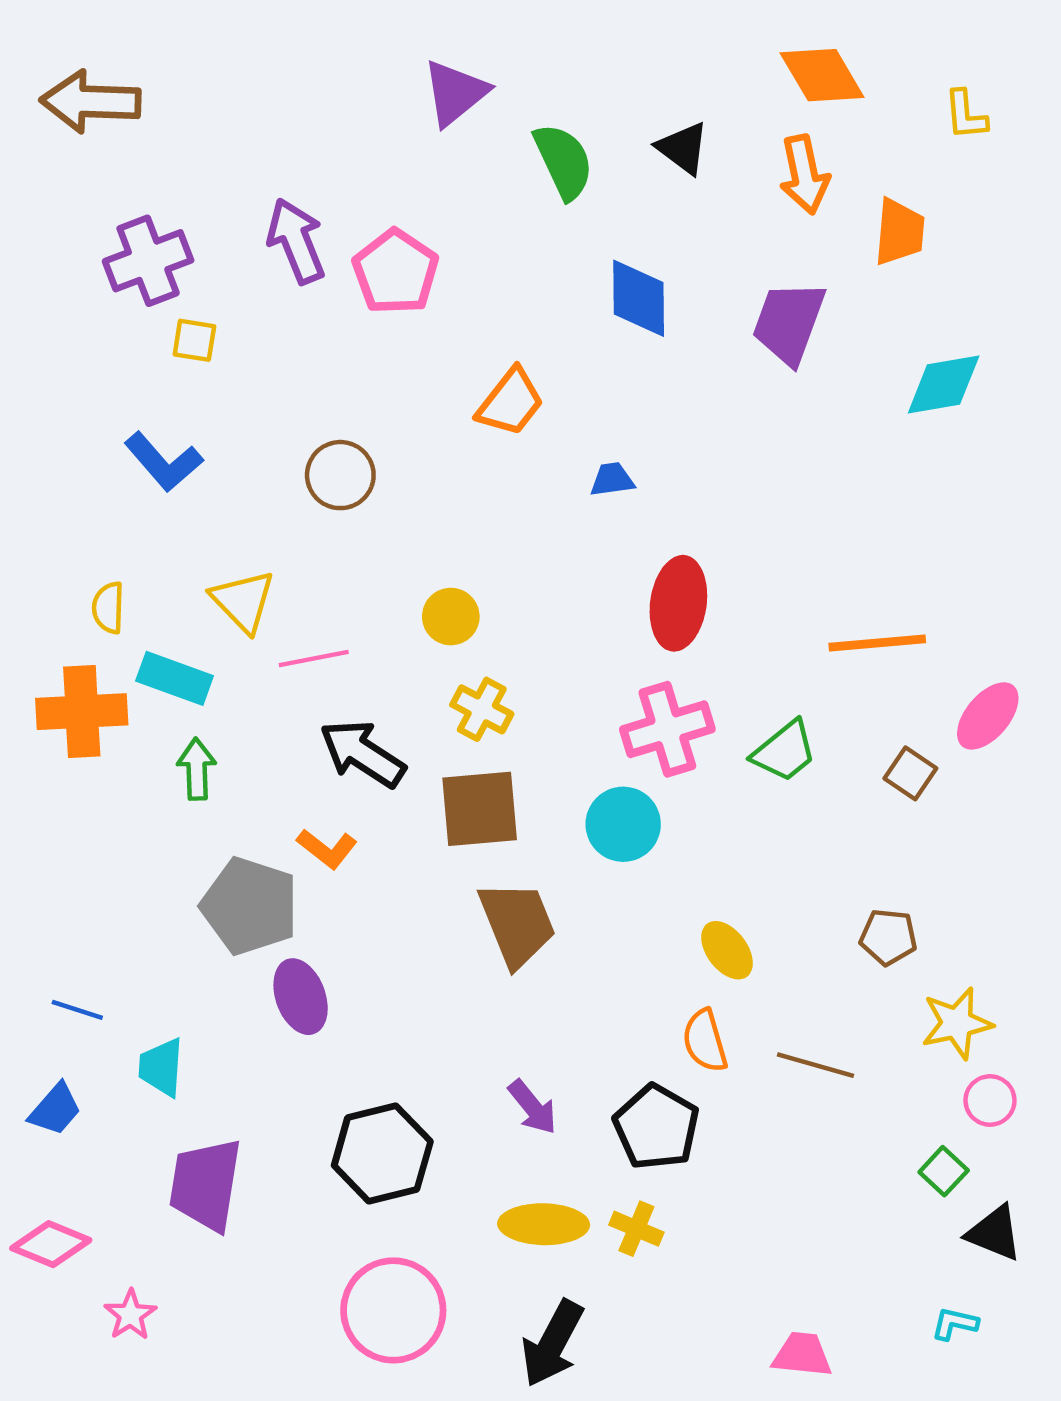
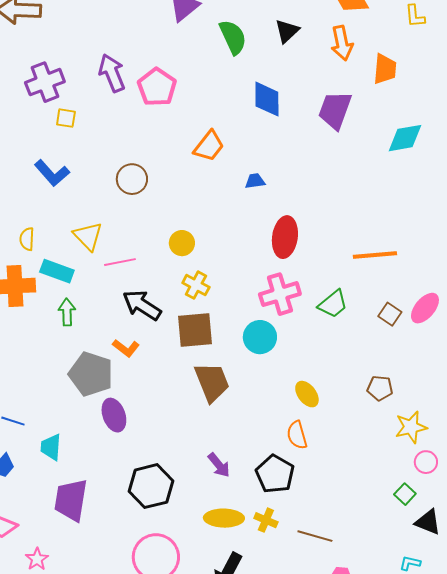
black triangle: (683, 148) -> (287, 31), turned 40
pink ellipse: (988, 716) -> (425, 308), moved
brown line: (815, 1065) -> (315, 536), moved

